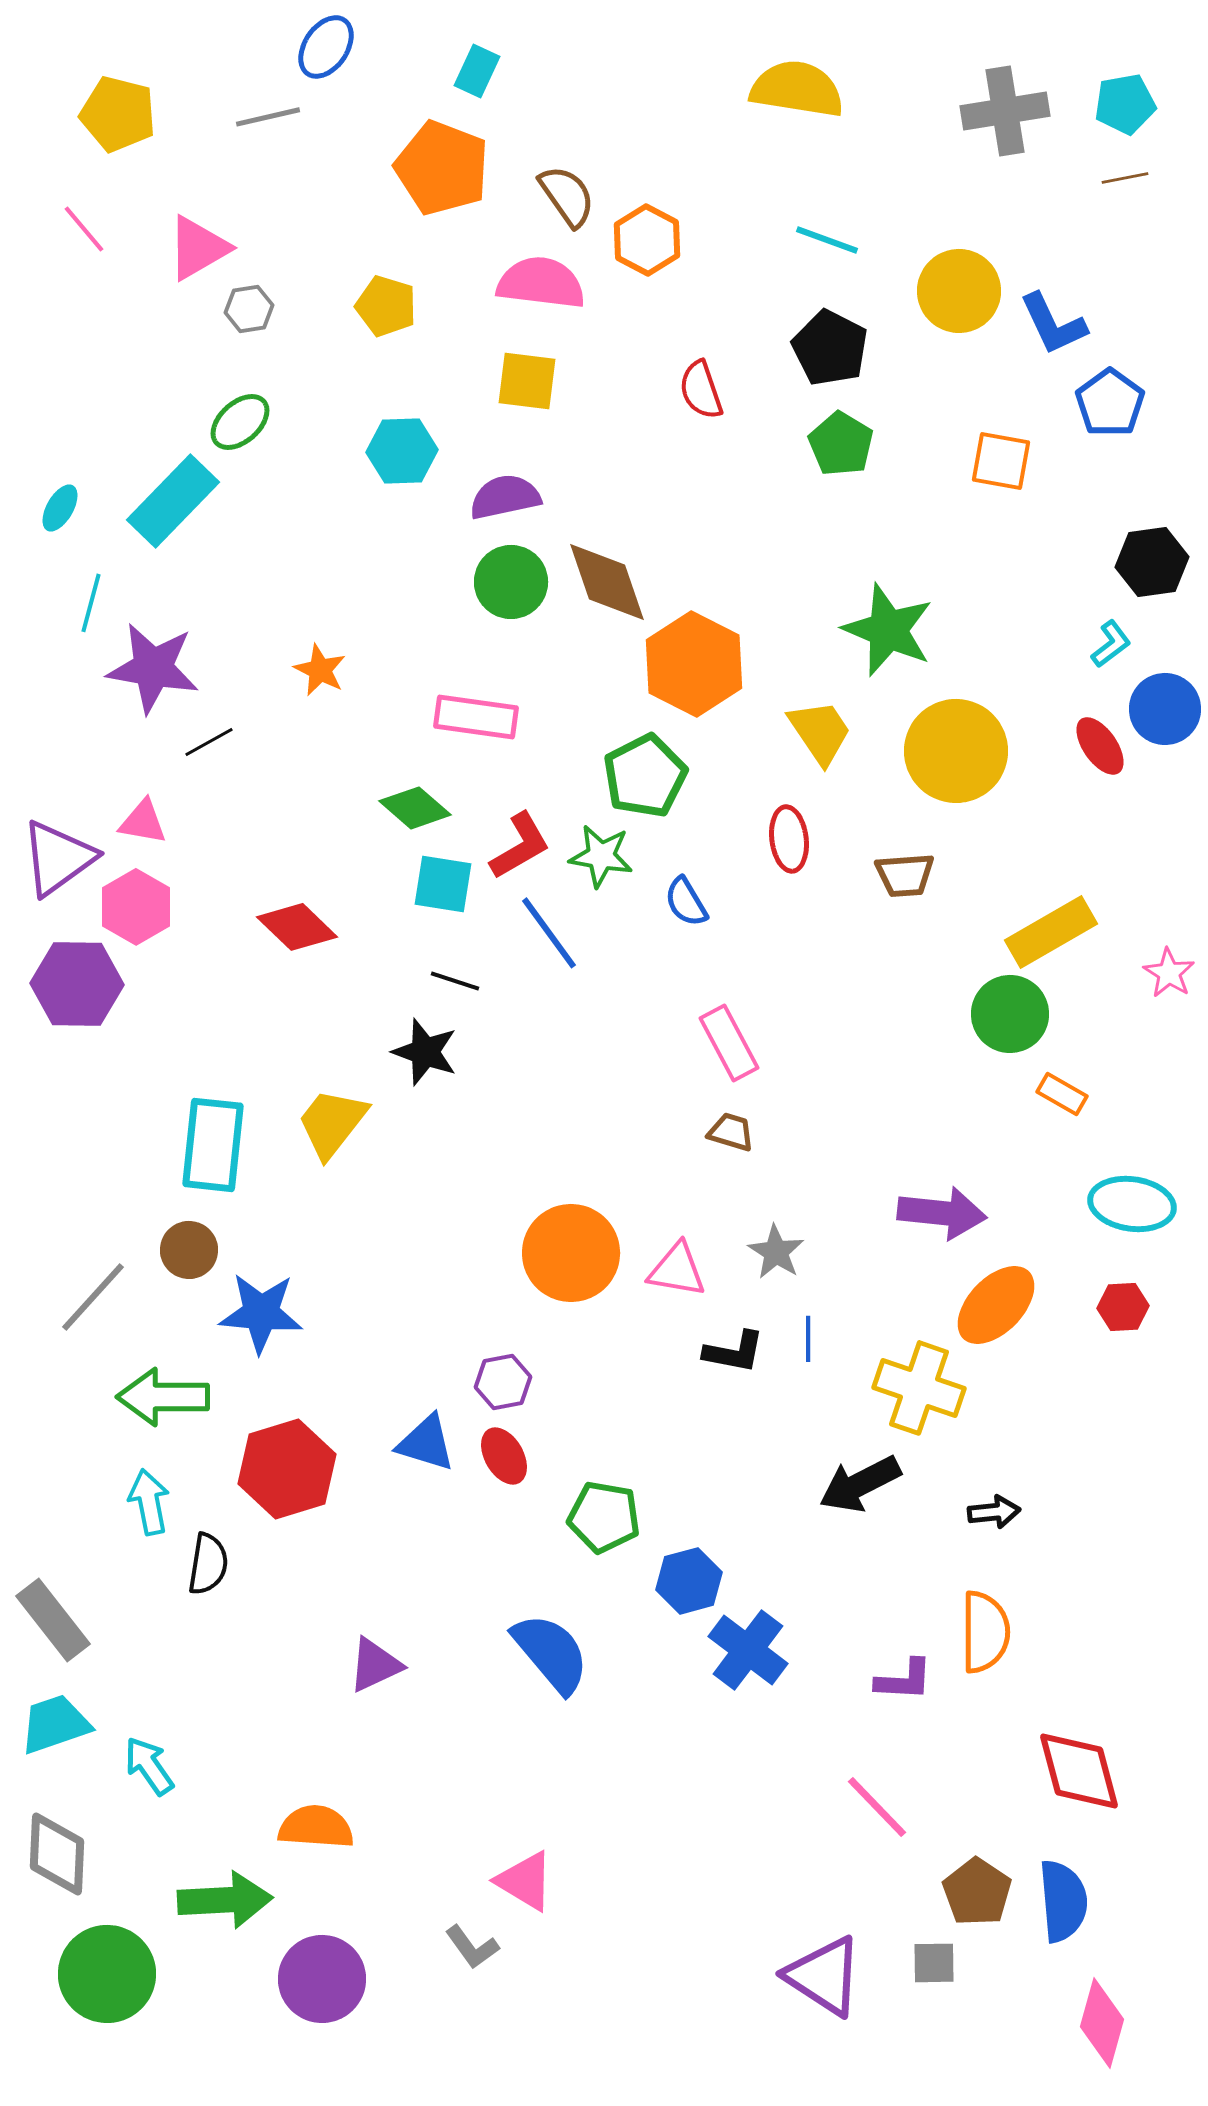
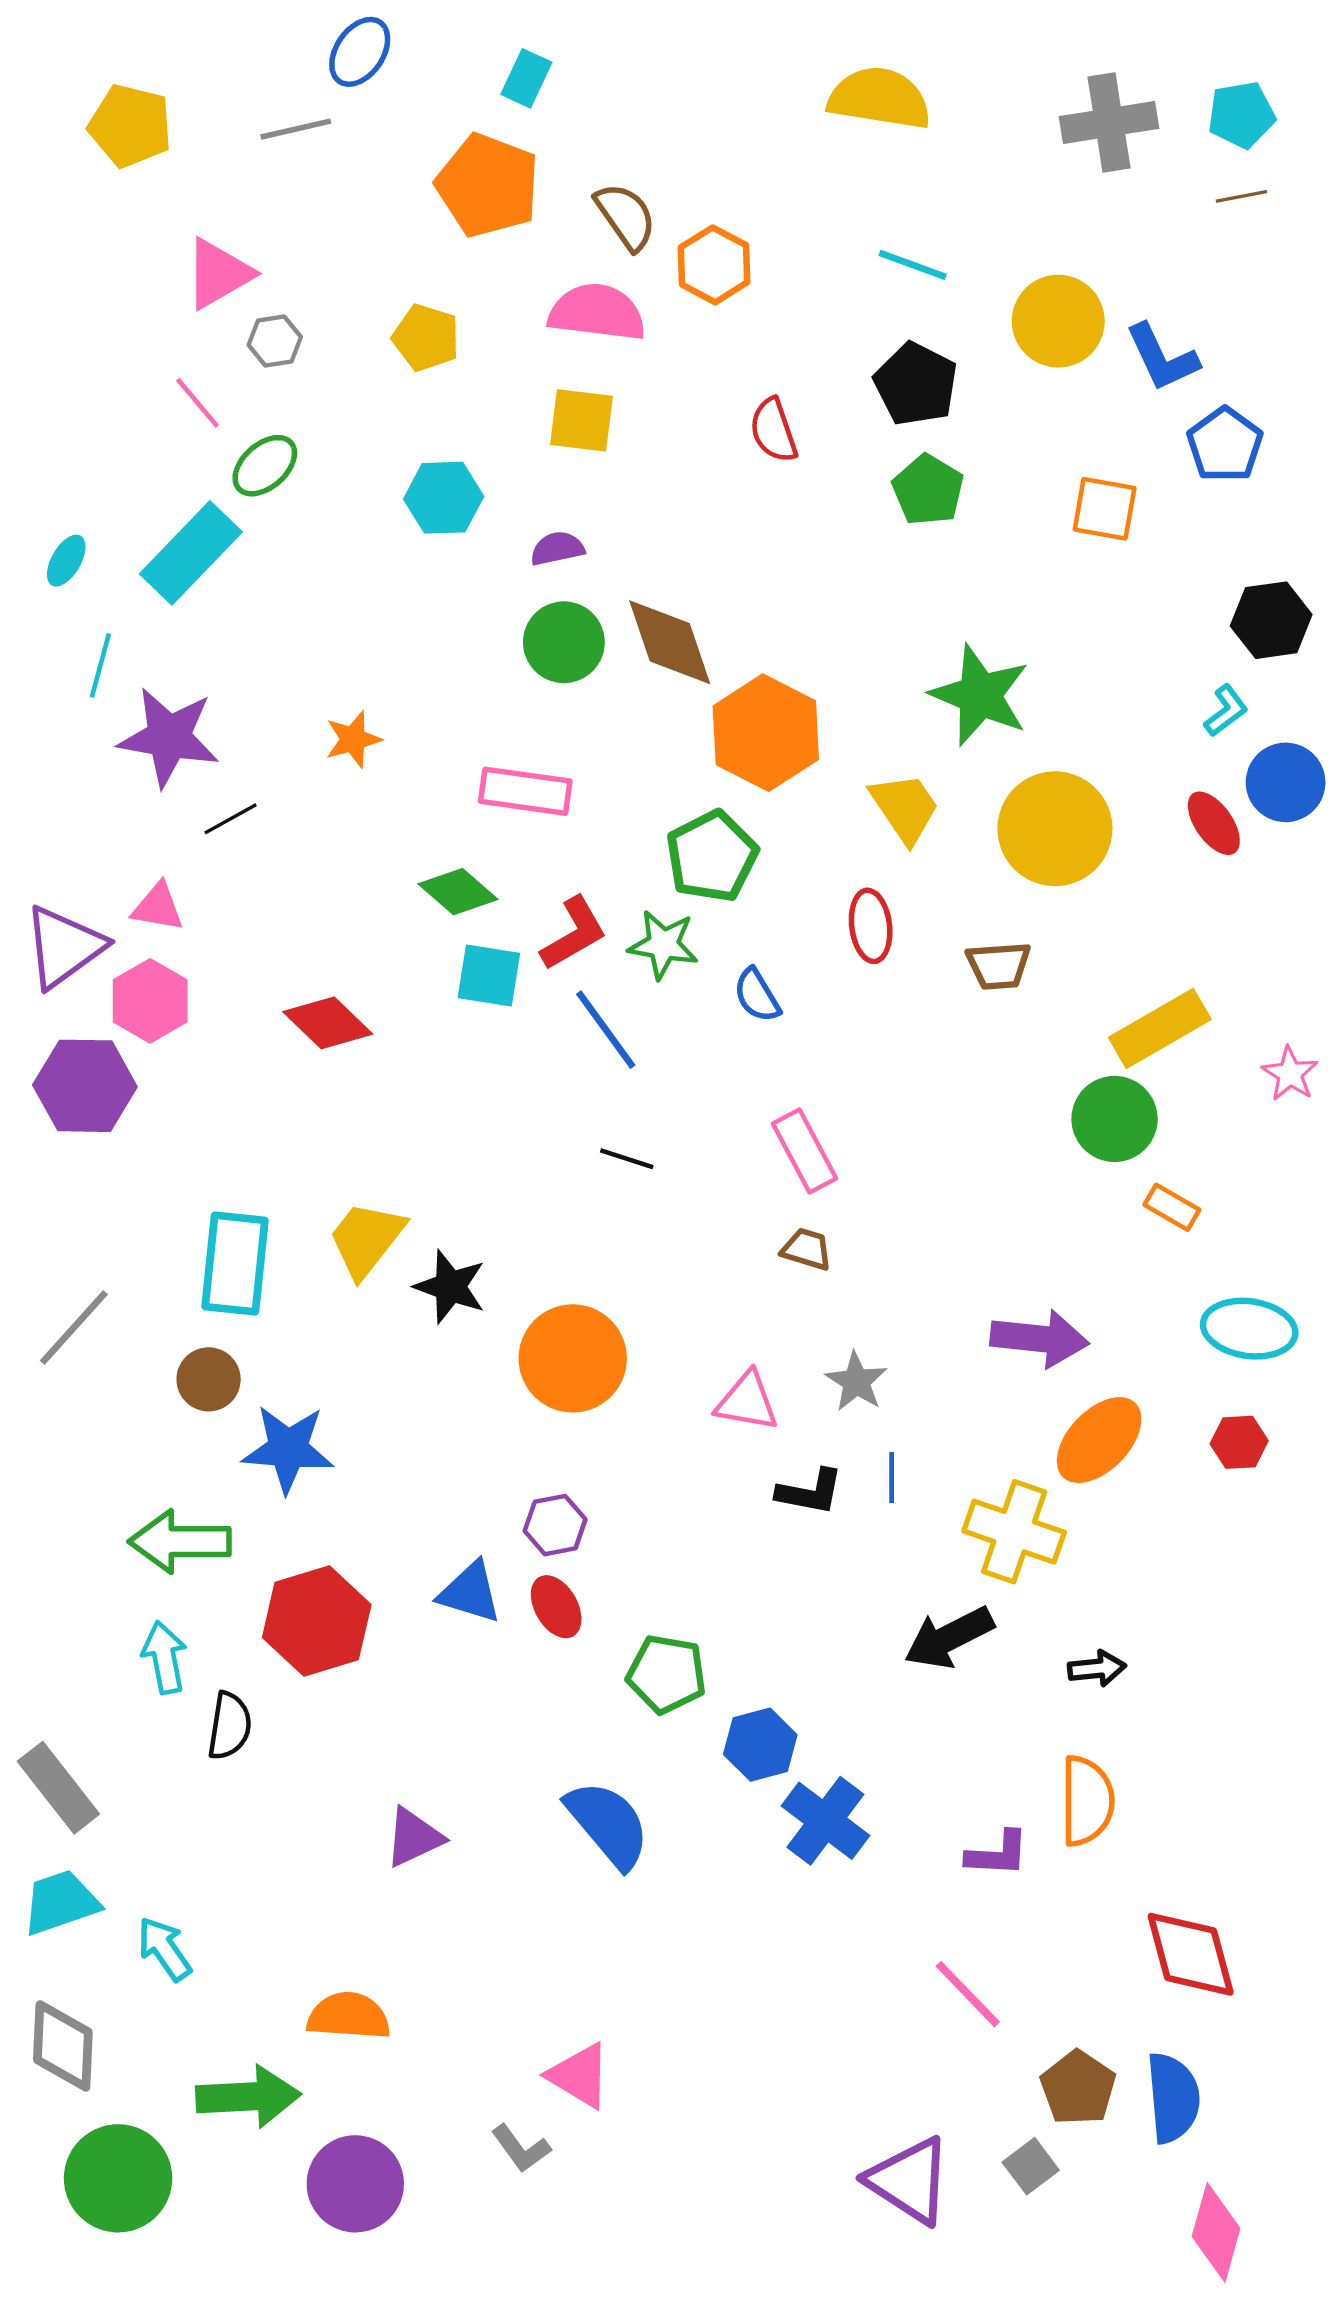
pink line: (84, 229) -> (198, 403), moved
purple semicircle: (505, 497) -> (557, 548), size x0.7
orange star: (320, 670) -> (353, 739), turned 30
black line: (455, 981) -> (627, 1159), moved
black star: (425, 1052) -> (450, 1287), moved
orange circle: (571, 1253) -> (573, 1358), moved
gray line: (93, 1297) -> (74, 1328), moved
gray square: (934, 1963) -> (1031, 2166), turned -36

